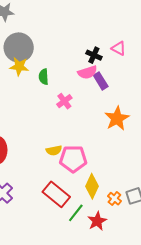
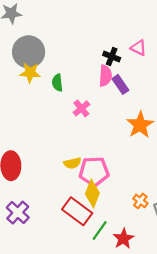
pink semicircle: (87, 72) -> (105, 76), turned -66
yellow diamond: (92, 186) -> (92, 194), moved
orange cross: (114, 199) -> (140, 201), moved

